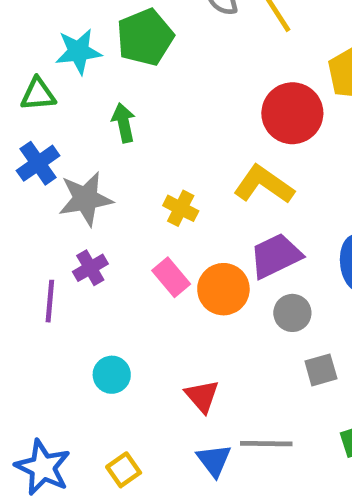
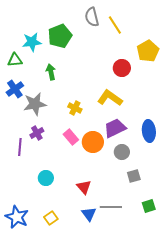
red circle: (292, 113) -> (122, 68), size x0.7

